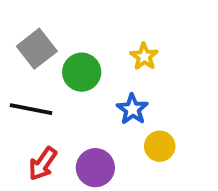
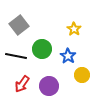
green circle: (82, 72) -> (42, 49), moved

